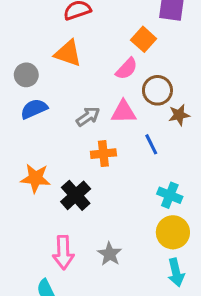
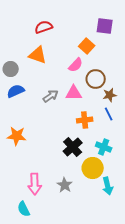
blue line: (151, 144) -> (109, 114), moved
orange cross: (103, 154) -> (85, 120), moved
black cross: (76, 195) -> (73, 147), moved
yellow circle: (173, 232) -> (93, 168), moved
cyan arrow: (176, 272) -> (108, 186), moved

